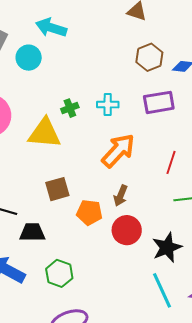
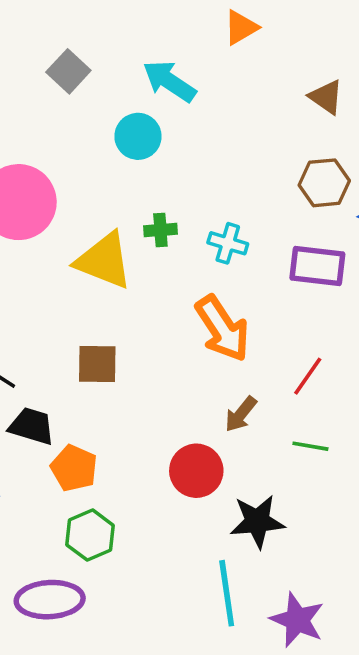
cyan circle: (29, 58) -> (138, 136), moved
orange arrow: (118, 151) -> (222, 329), turned 87
brown arrow: (121, 196) -> (241, 414), moved
orange pentagon: (89, 212) -> (74, 468), moved
green hexagon: (59, 273) -> (90, 535), moved

